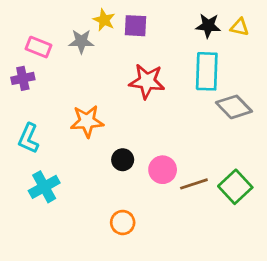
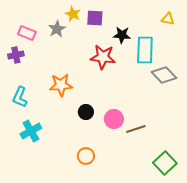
black star: (208, 26) -> (122, 35), moved
gray star: (81, 41) -> (57, 29), turned -30
green square: (235, 187) -> (165, 163), moved

